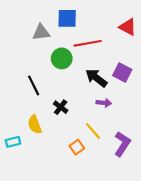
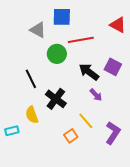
gray triangle: (41, 32) -> (38, 30), turned 36
purple arrow: (104, 103) -> (96, 95), turned 40
black cross: (61, 107) -> (56, 99), size x1.5

